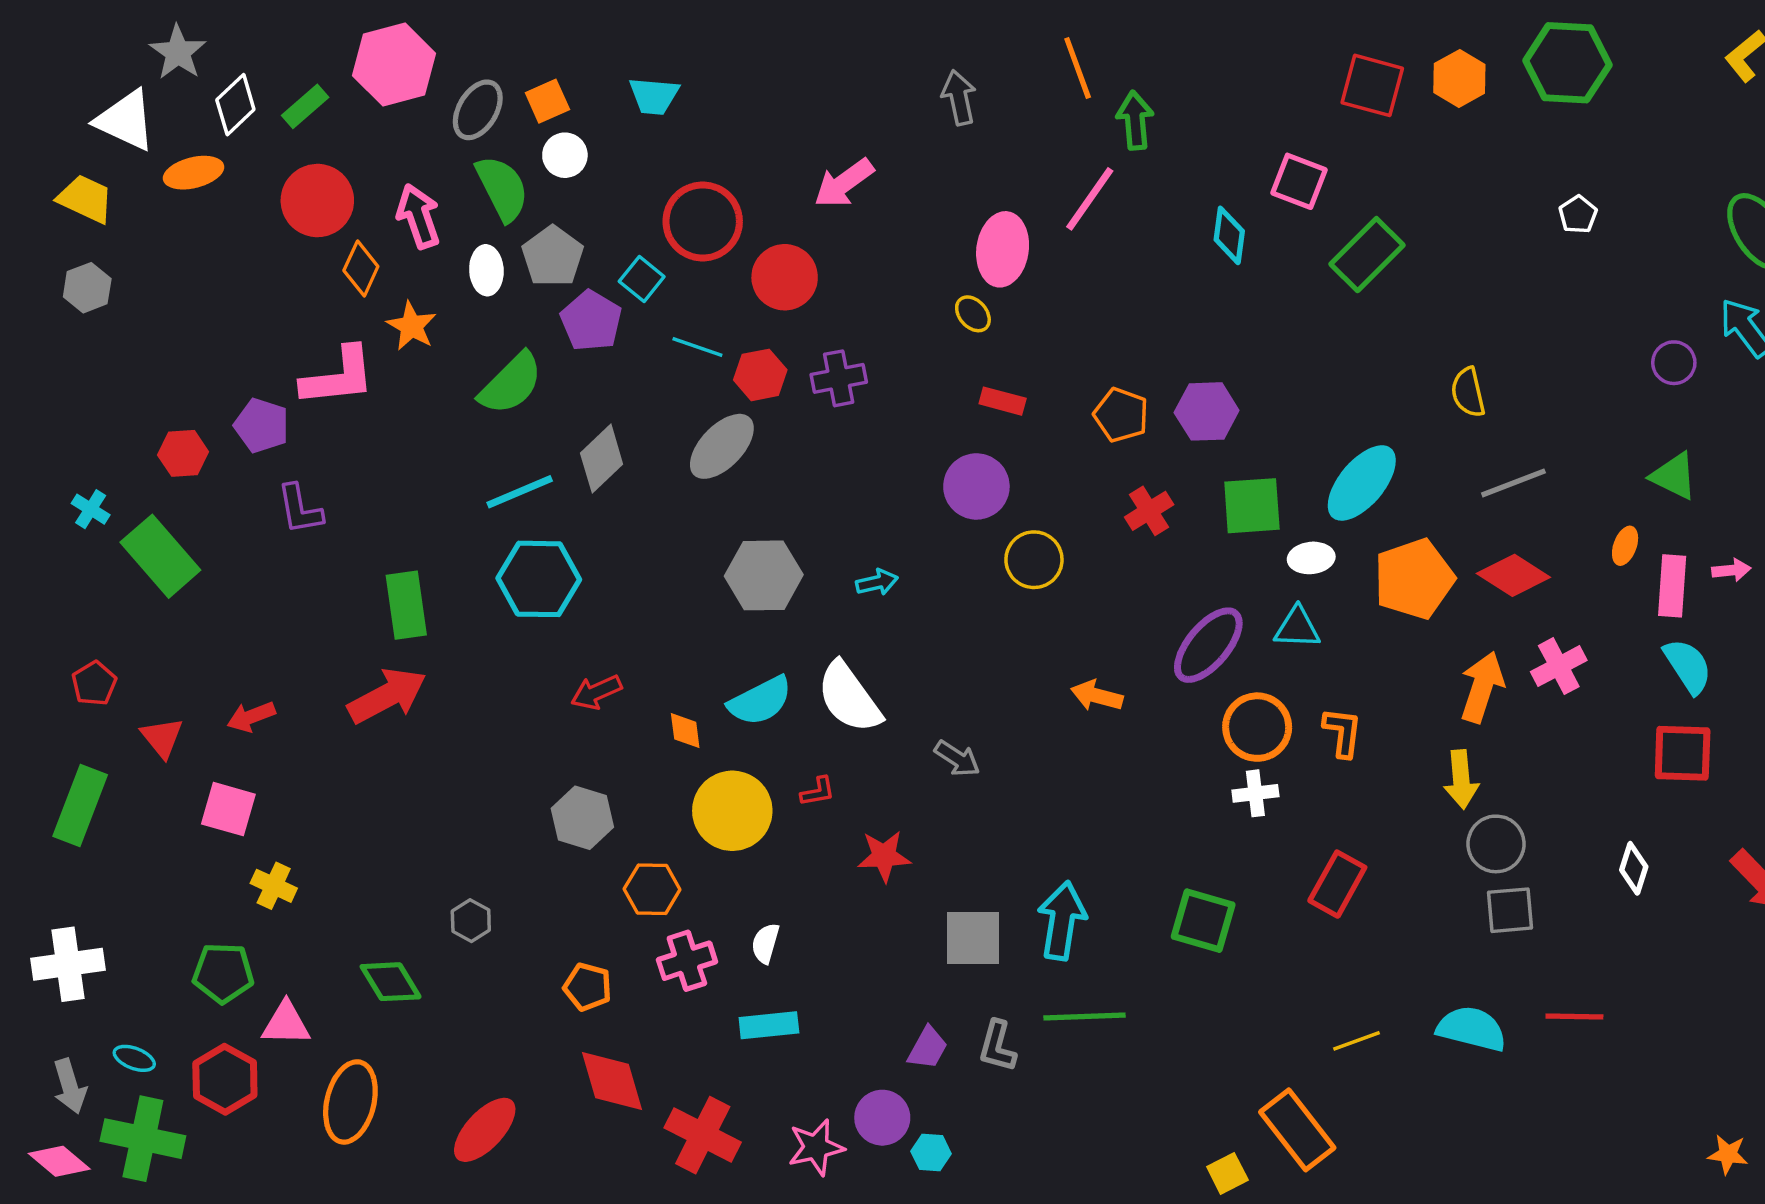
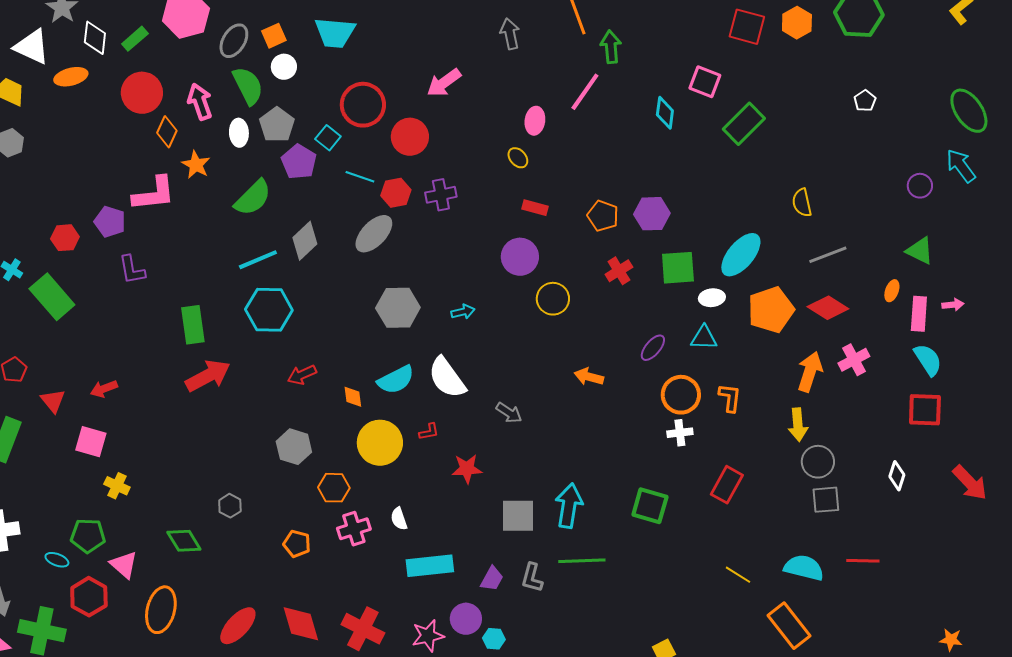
cyan trapezoid: (654, 96) -> (335, 33), size x1.4
white diamond: (235, 105) -> (95, 38), turned -40
pink ellipse: (1003, 249) -> (535, 121), size x0.7
purple ellipse: (1208, 645) -> (653, 348), size x0.6
red arrow: (387, 696) -> (208, 376), moved
white semicircle: (765, 943) -> (399, 519), turned -35
pink triangle: (286, 1023) -> (124, 565), turned 40
cyan rectangle: (769, 1025) -> (430, 566), moved, size x1.4
yellow line: (1357, 1041) -> (738, 575), turned 52
cyan ellipse: (134, 1058) -> (57, 560), moved
red diamond: (612, 1081) -> (301, 624), moved
orange rectangle: (1297, 1130) -> (789, 626), moved

